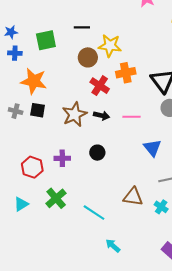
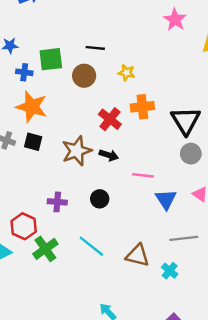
yellow star: (110, 46) -> (127, 73), size x0.6
blue cross: (15, 53) -> (24, 72), moved
brown circle: (88, 57) -> (84, 76), moved
pink line: (132, 117) -> (143, 175), moved
red hexagon: (32, 167) -> (24, 226), moved
cyan line: (94, 213) -> (91, 246), moved

